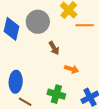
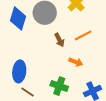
orange line: (85, 25) -> (83, 35), moved, turned -30

